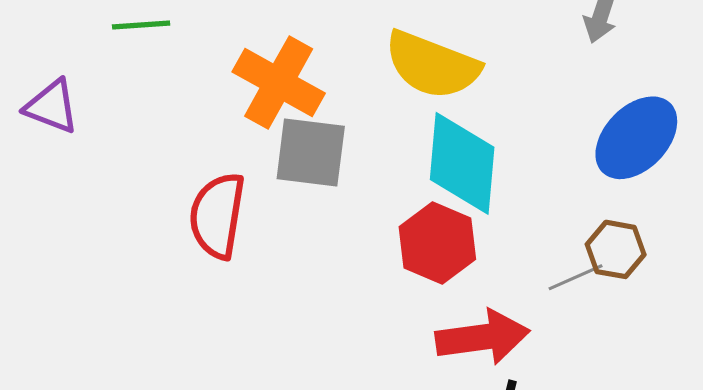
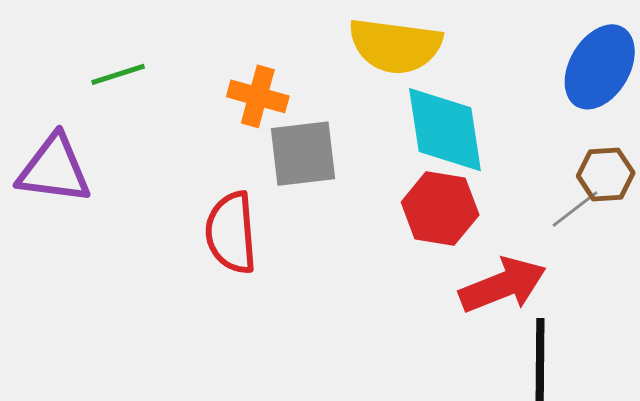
orange cross: (279, 83) -> (258, 96), size x0.7
purple triangle: (52, 106) -> (54, 169), size x1.4

